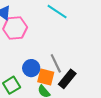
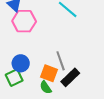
blue circle: (31, 68) -> (21, 63), moved

